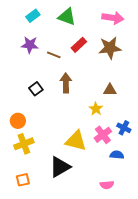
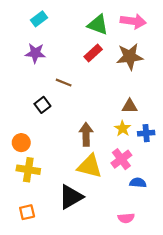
green triangle: (67, 17) -> (98, 25), moved
brown line: (54, 55) -> (64, 83), moved
brown arrow: (66, 83) -> (86, 134), moved
yellow star: (96, 109) -> (123, 128), moved
blue cross: (124, 128) -> (146, 133), moved, turned -32
yellow cross: (24, 144) -> (28, 170), turned 30

